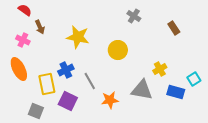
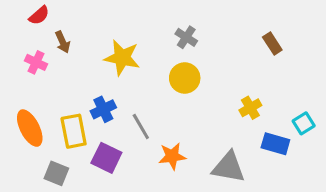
red semicircle: (25, 10) -> (39, 15), turned 104
gray cross: (134, 16) -> (186, 37), moved
orange ellipse: (19, 69) -> (30, 128), moved
gray triangle: (142, 90) -> (228, 167), moved

